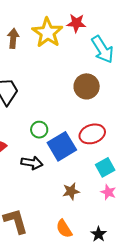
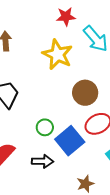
yellow star: (47, 33) -> (57, 54), moved
brown circle: (87, 86) -> (85, 93), moved

